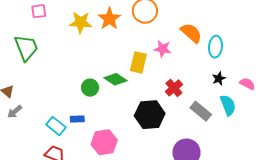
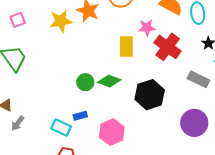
green diamond: (116, 79) -> (109, 81), moved
red cross: (174, 88) -> (168, 47), moved, size x1.5

